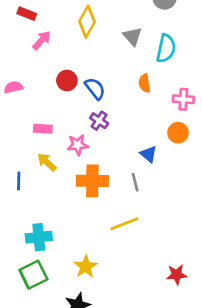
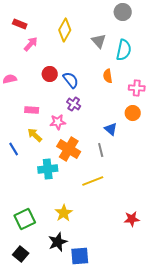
blue line: (19, 181) -> (14, 149), turned -32
orange cross: (92, 181) -> (69, 149), turned 30
cyan cross: (39, 237) -> (48, 169), moved

